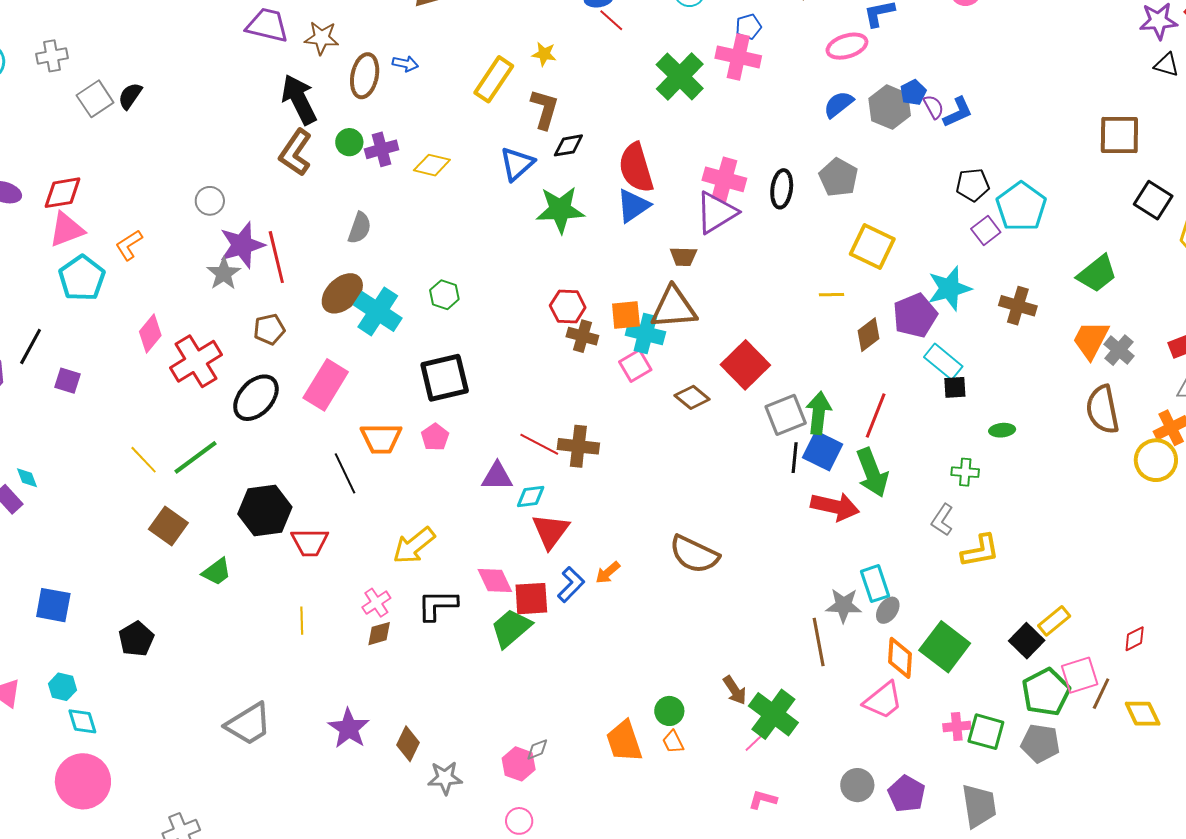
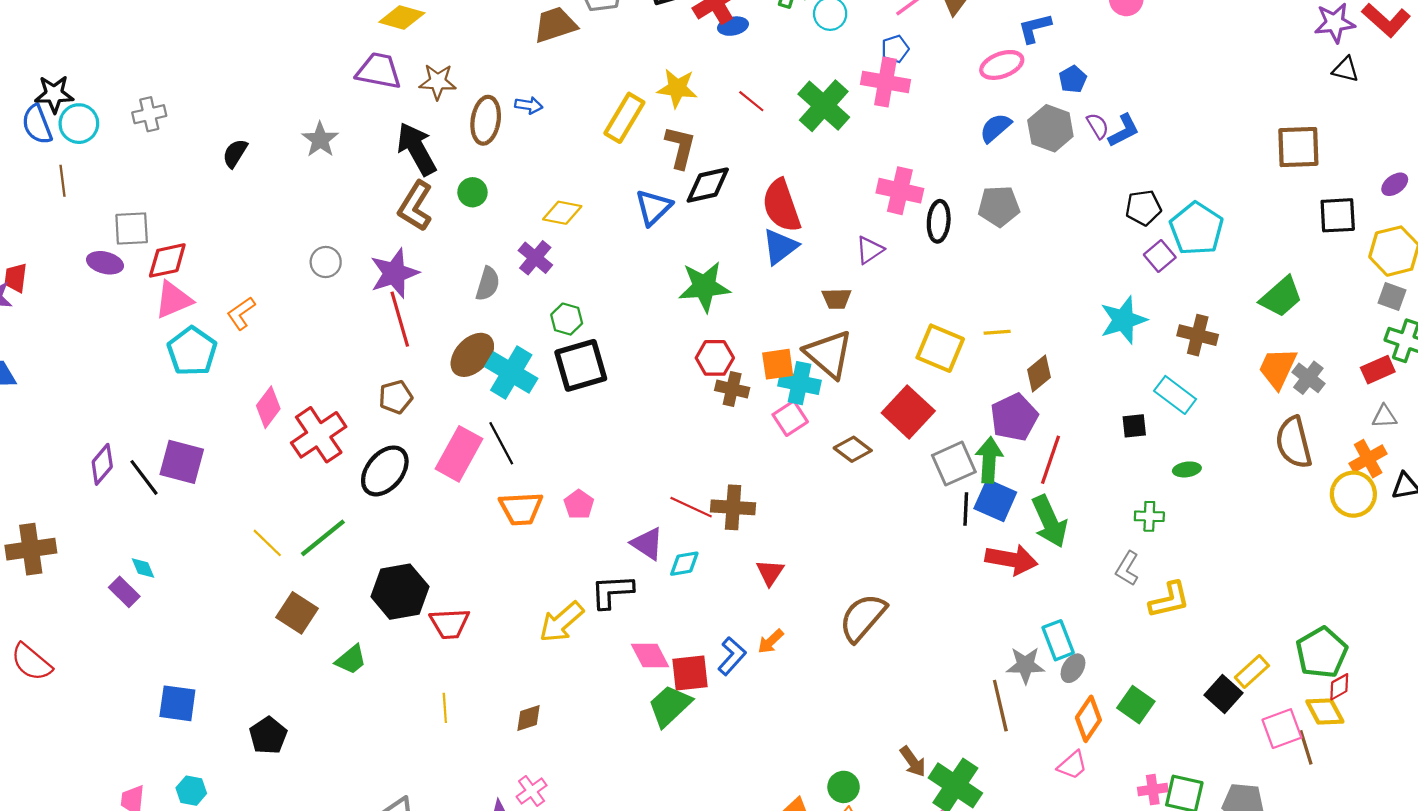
red line: (611, 20) -> (751, 101), moved
yellow star: (544, 54) -> (677, 88), size x1.5
blue pentagon: (913, 92) -> (1073, 79), moved
gray square: (95, 99) -> (132, 229), moved, turned 33
black diamond: (568, 145) -> (708, 185), size x1.4
purple cross: (382, 149) -> (535, 258), moved, turned -32
gray pentagon: (838, 177) -> (999, 206), turned -30
pink cross: (724, 179) -> (900, 191), moved
black square: (1153, 200) -> (1338, 215), turned -33
green star: (560, 210) -> (704, 287), moved
purple triangle: (716, 213) -> (870, 250), size x0.6
purple star: (242, 245) -> (394, 273), moved
yellow square: (872, 247) -> (940, 348), moved
gray star: (224, 273) -> (320, 140), moved
green hexagon: (444, 295) -> (567, 319), moved
brown triangle: (674, 308) -> (829, 354), turned 48
purple pentagon: (915, 315) -> (1014, 417), moved
black line: (31, 347) -> (144, 477), moved, turned -63
cyan rectangle: (943, 362) -> (1175, 395), moved
black square: (445, 378) -> (581, 365), moved
purple square: (67, 381) -> (182, 462), size x1.6
black line: (345, 473) -> (501, 443), moved
purple triangle: (497, 476) -> (647, 544), turned 36
red triangle: (551, 531) -> (770, 573), moved, size x0.7
brown semicircle: (694, 554) -> (863, 618), turned 108
pink cross: (376, 603) -> (532, 791), moved
black L-shape: (437, 605) -> (612, 591), moved
green square: (945, 647) -> (1136, 705), size x0.7
orange diamond: (900, 658) -> (1088, 719), turned 33
green pentagon: (1046, 692) -> (1322, 653), moved
brown line: (1101, 694) -> (1306, 747), turned -40
pink trapezoid: (883, 700) -> (1072, 765), size x0.7
yellow diamond: (1143, 714) -> (1325, 712), moved

